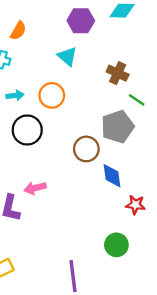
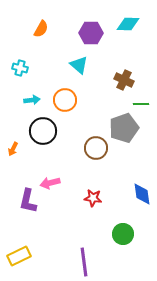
orange semicircle: (18, 31) -> (41, 29), moved
green line: (137, 100) -> (141, 104), turned -35
blue diamond: (112, 176) -> (142, 194), moved
red star: (135, 205) -> (93, 198), moved

